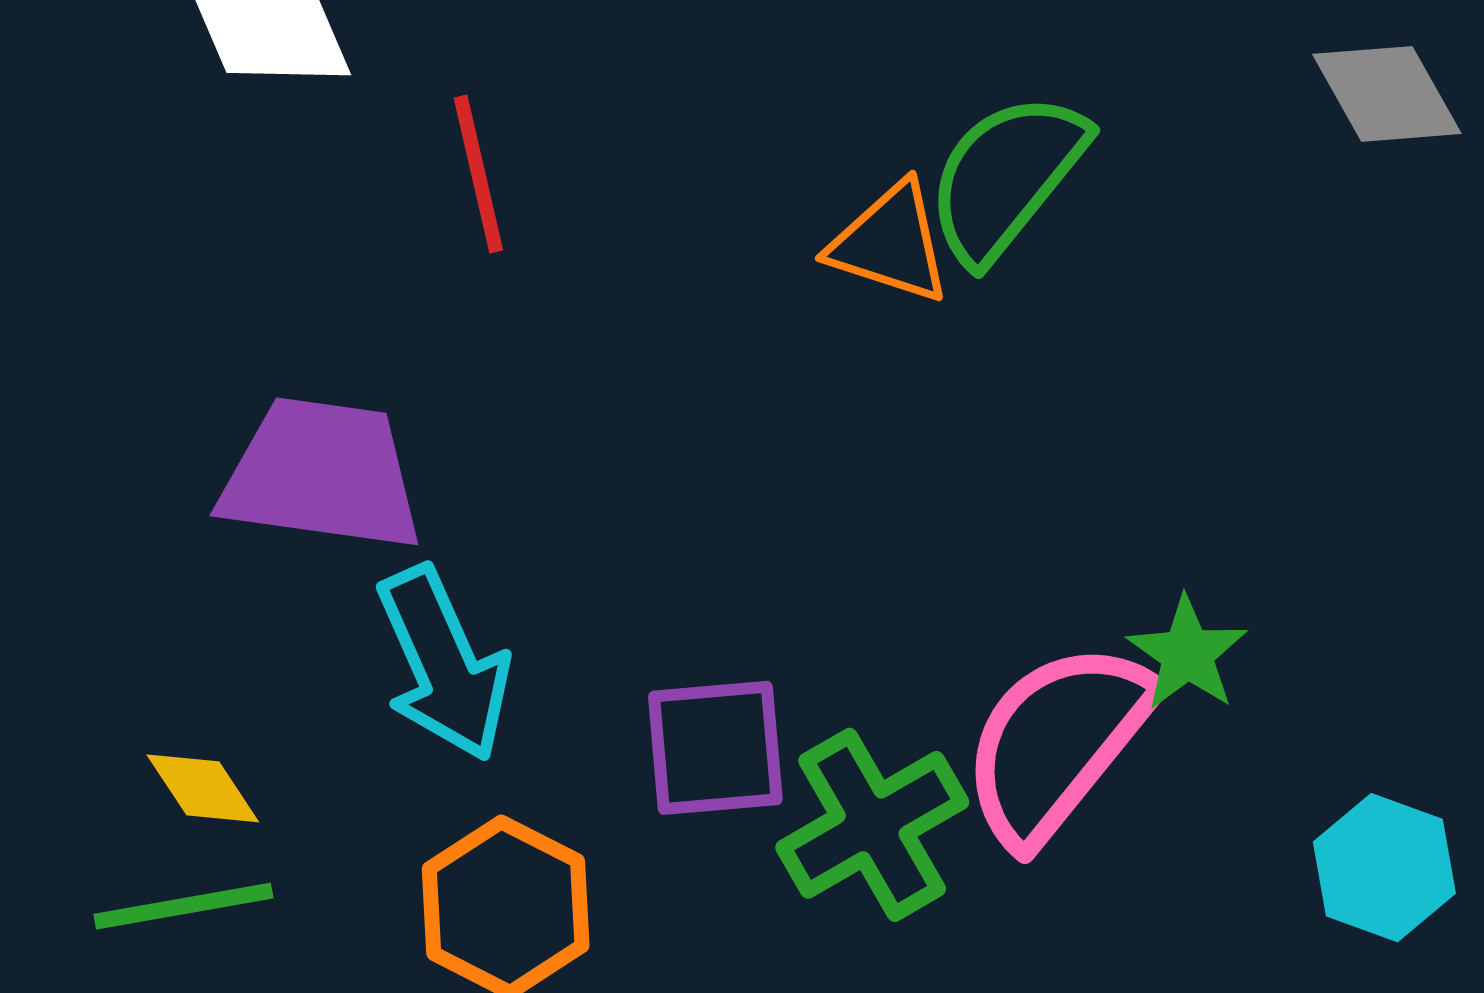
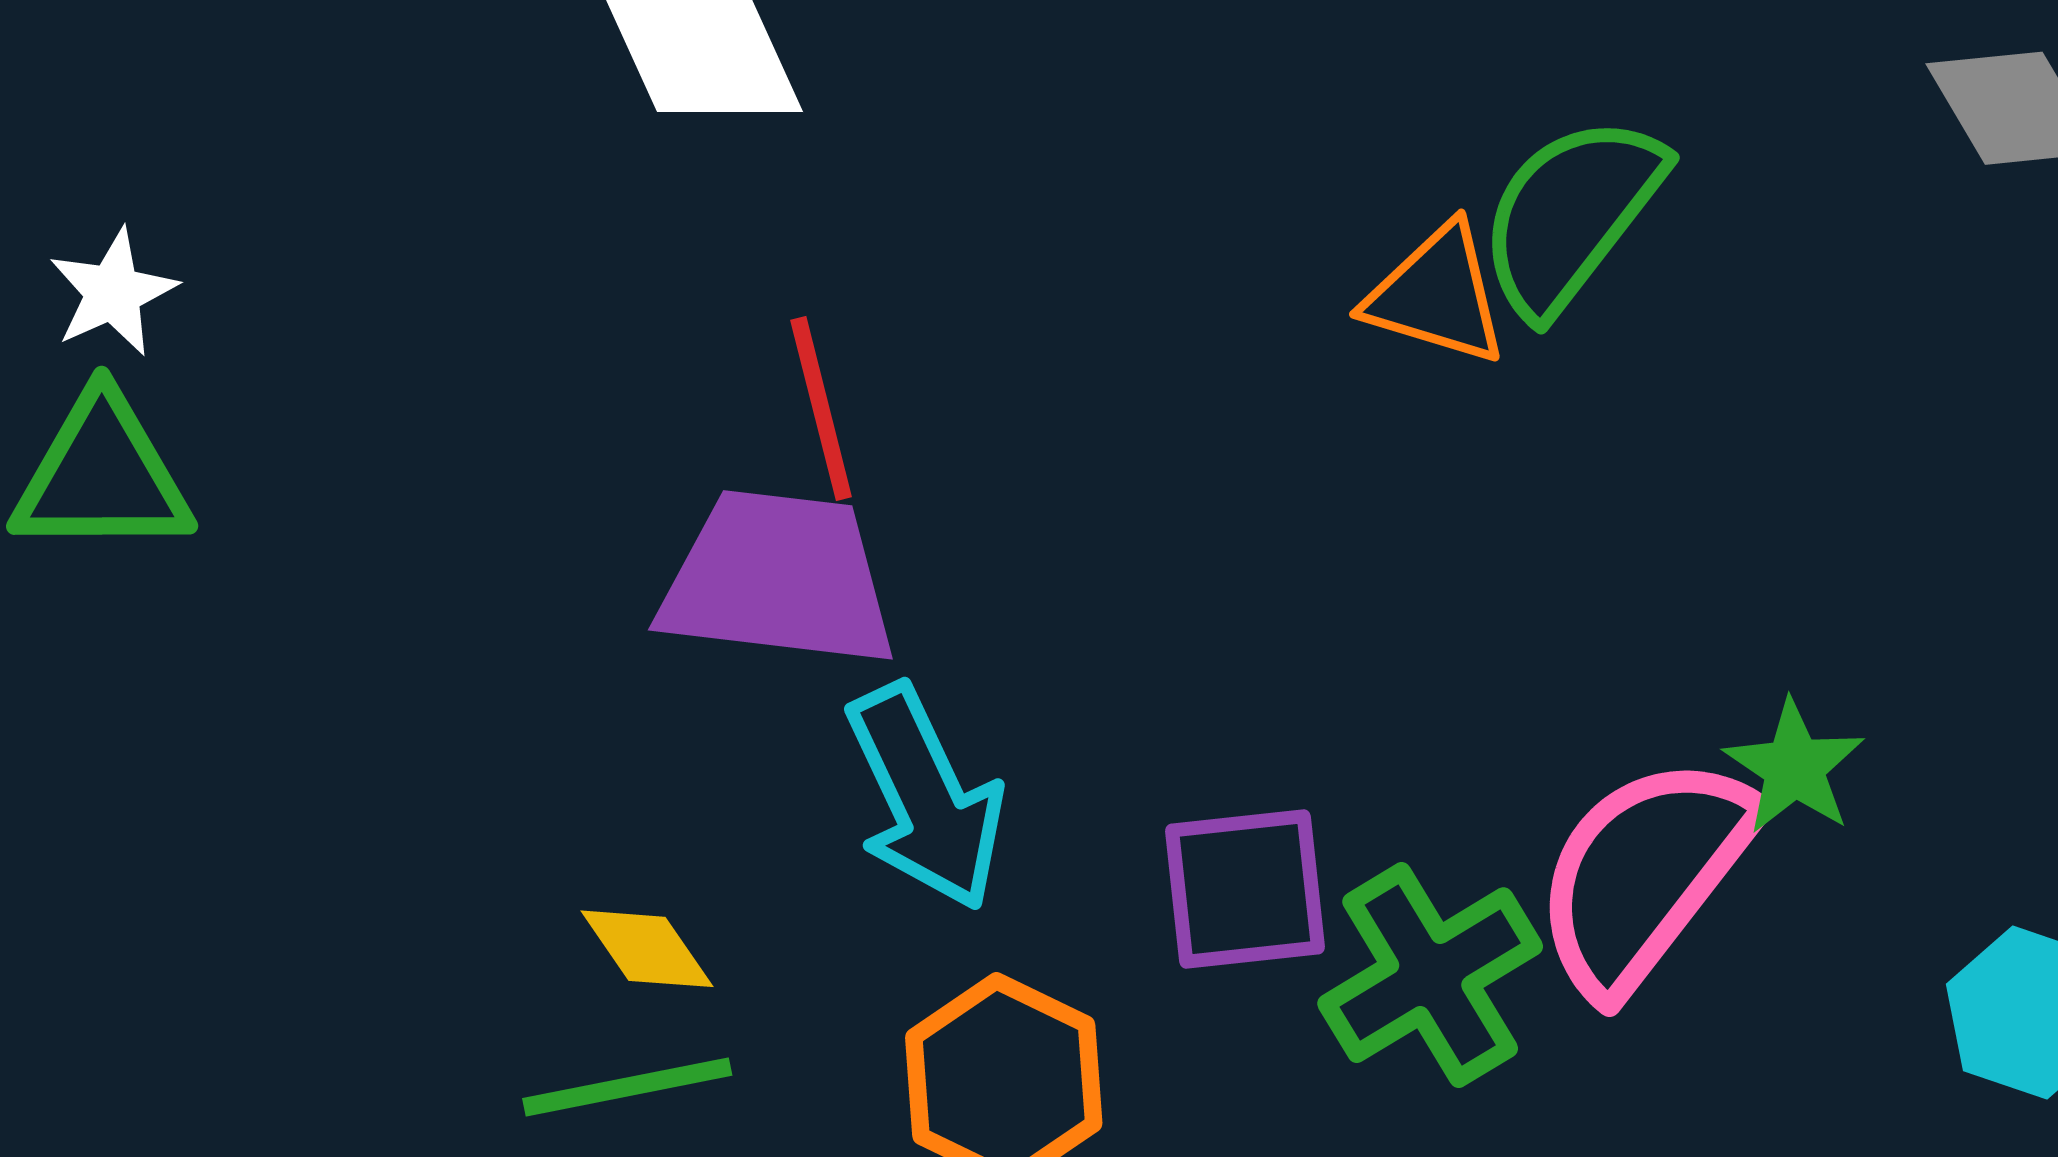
red line: (478, 174) -> (821, 409), moved

